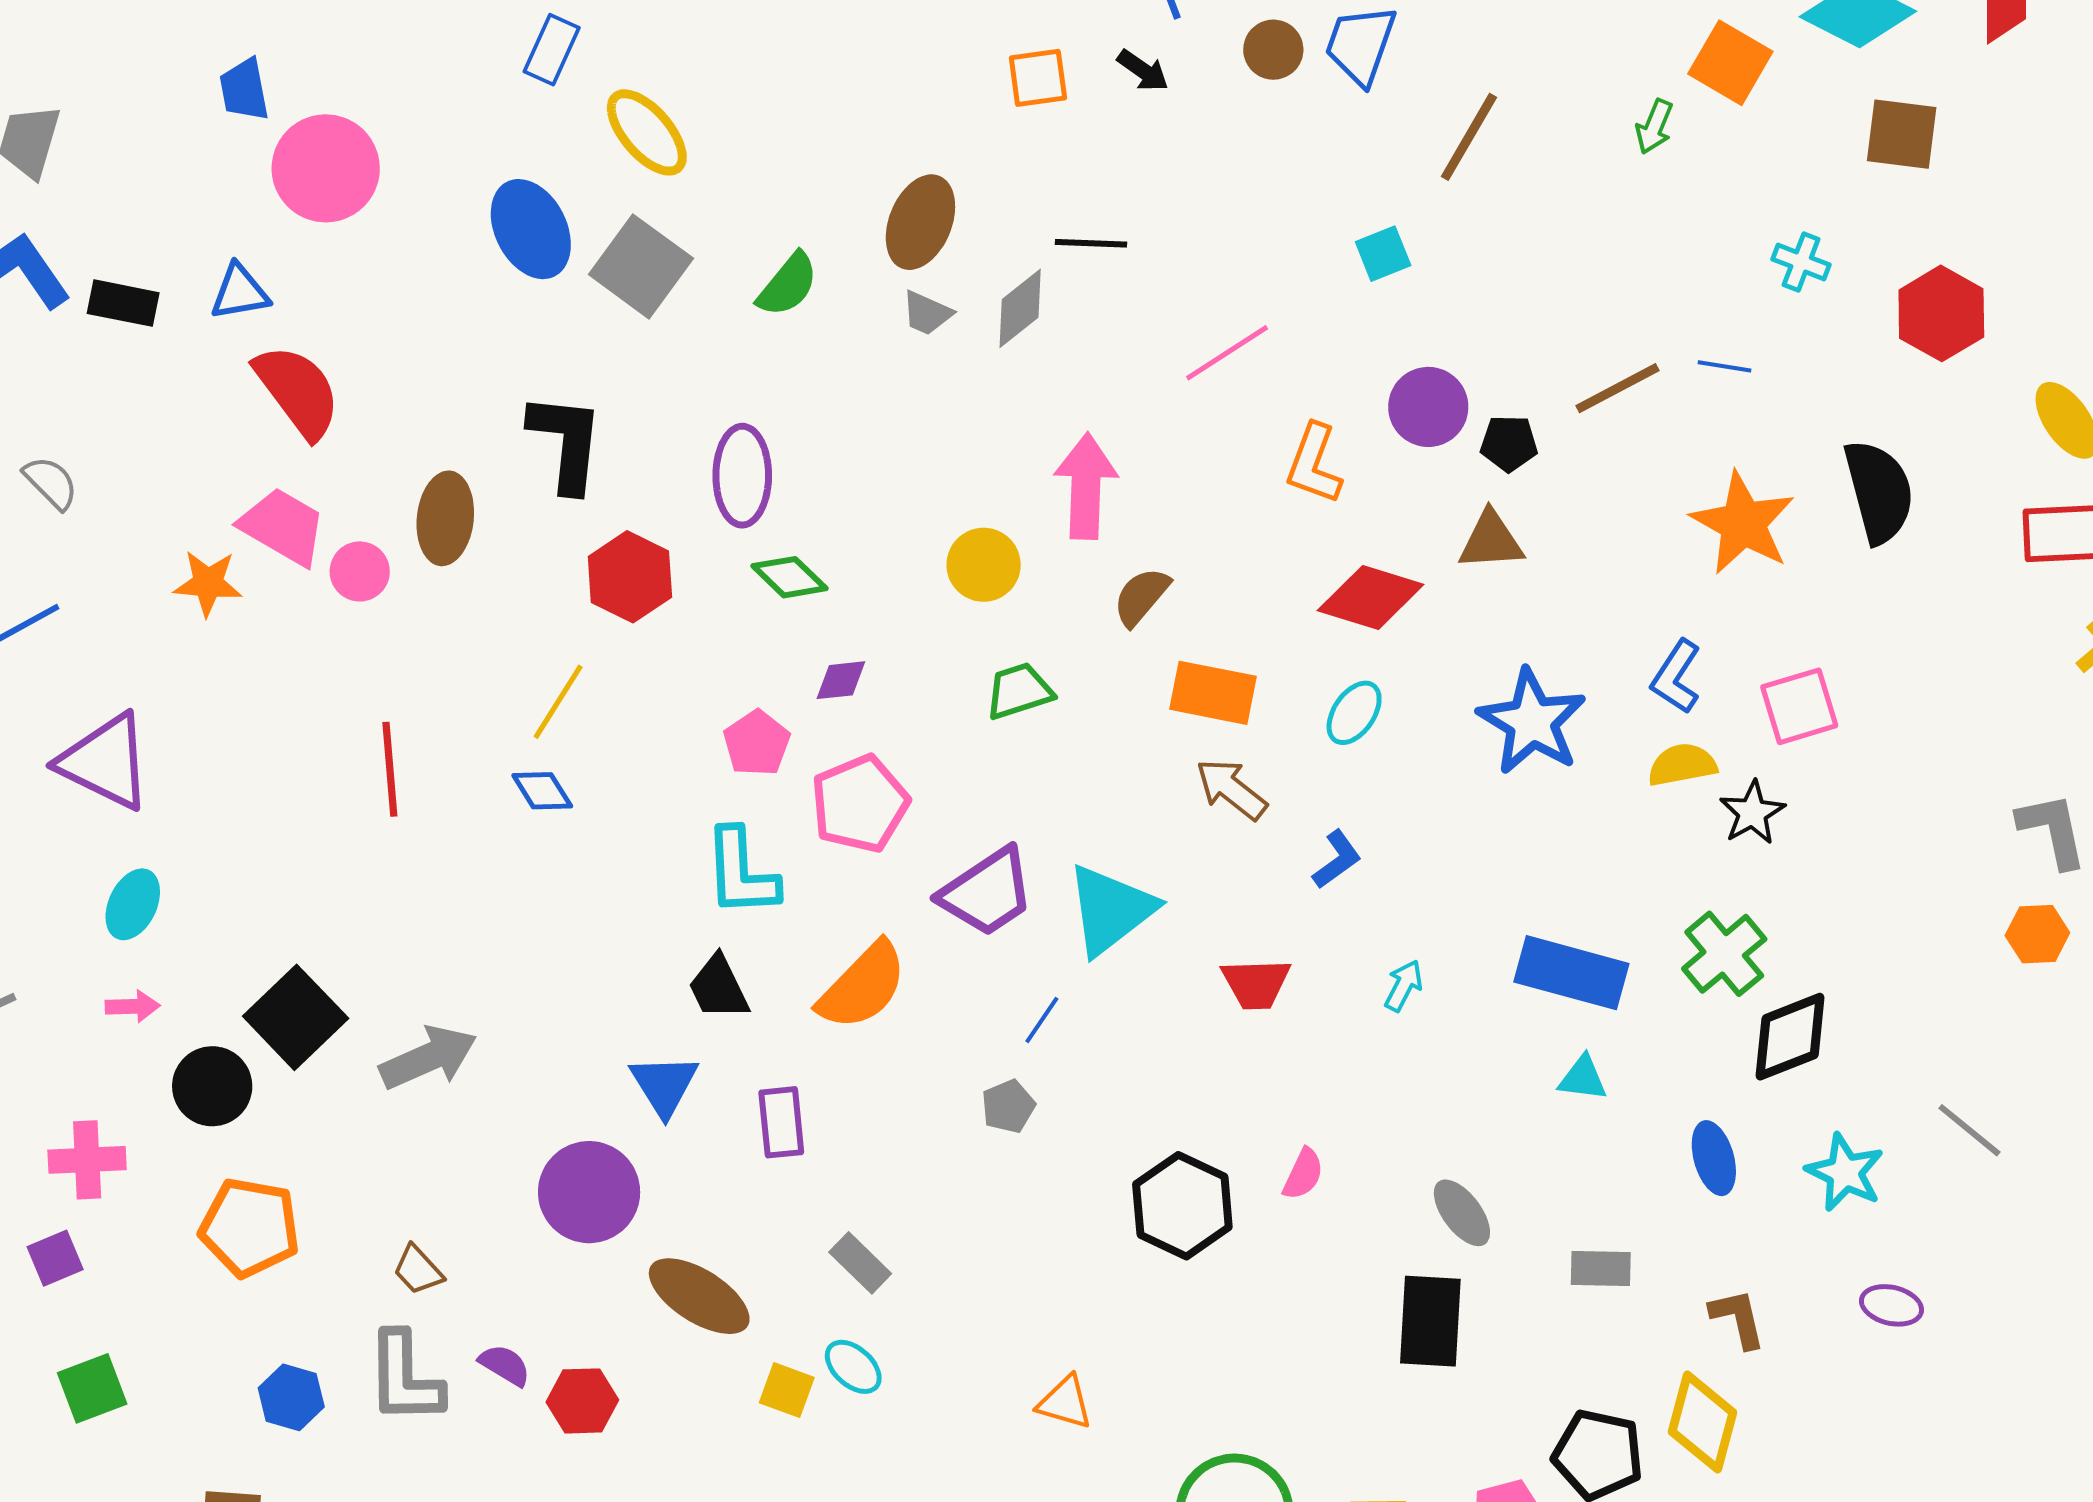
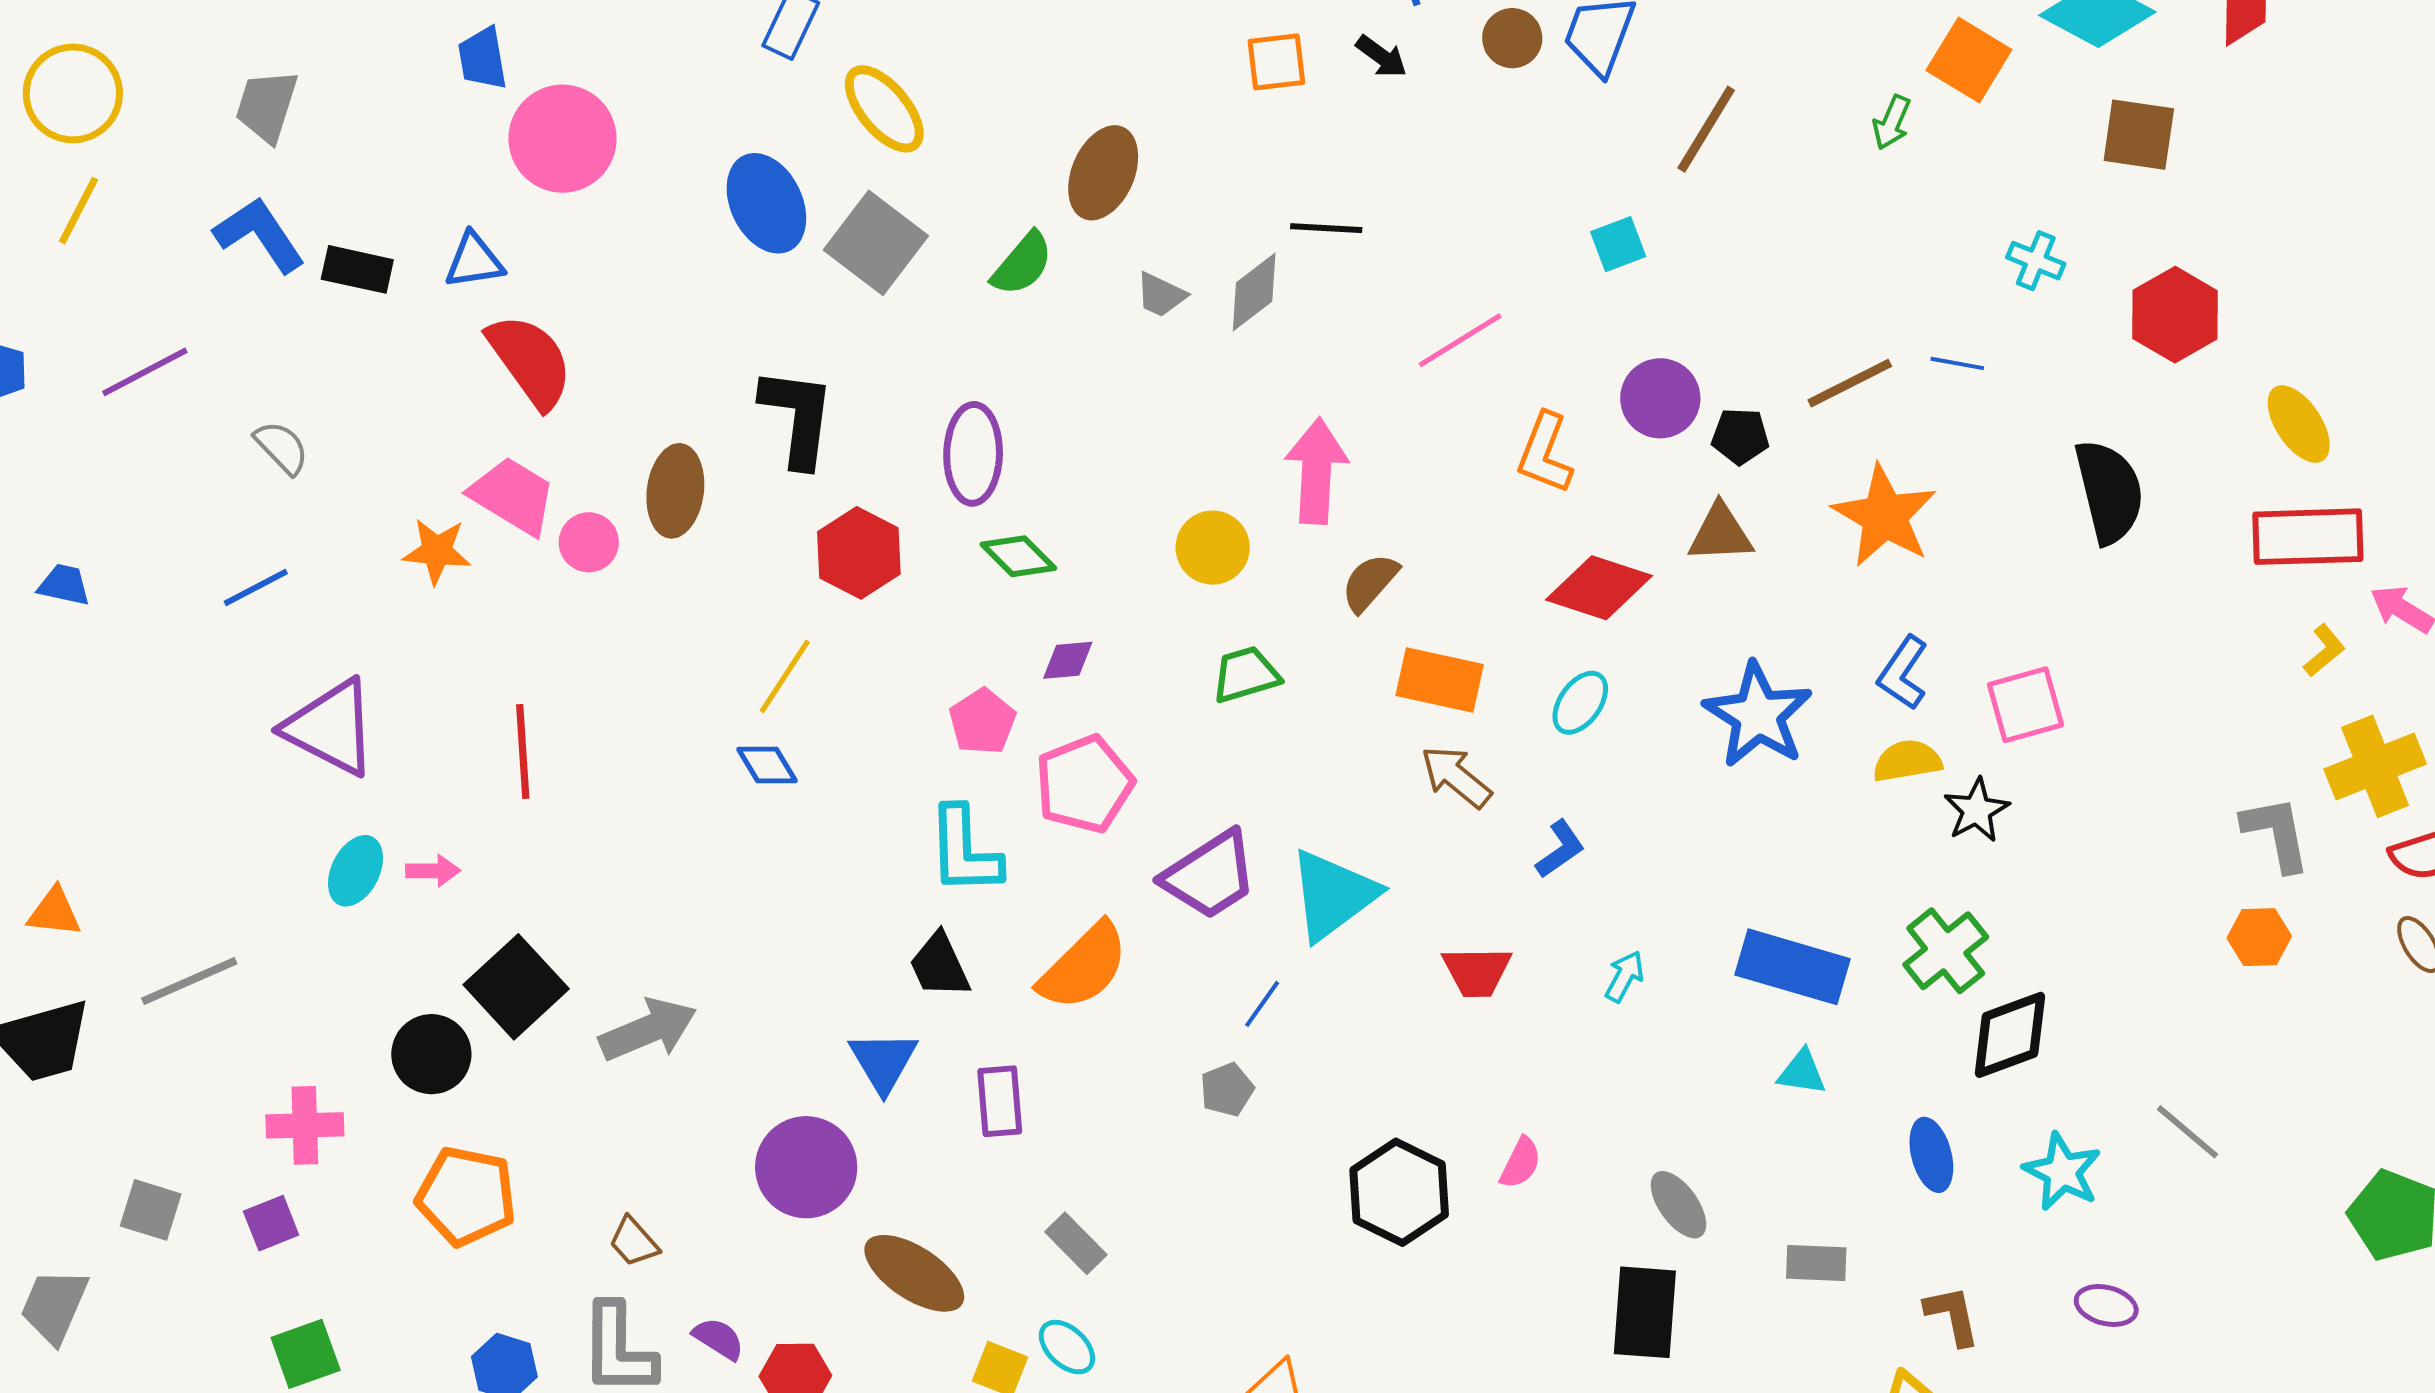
brown ellipse: (920, 222) -> (1103, 173), moved
orange star: (1743, 523) -> (1885, 516), moved
red line: (390, 769) -> (523, 751), moved
pink arrow: (133, 1006) -> (433, 871), moved

